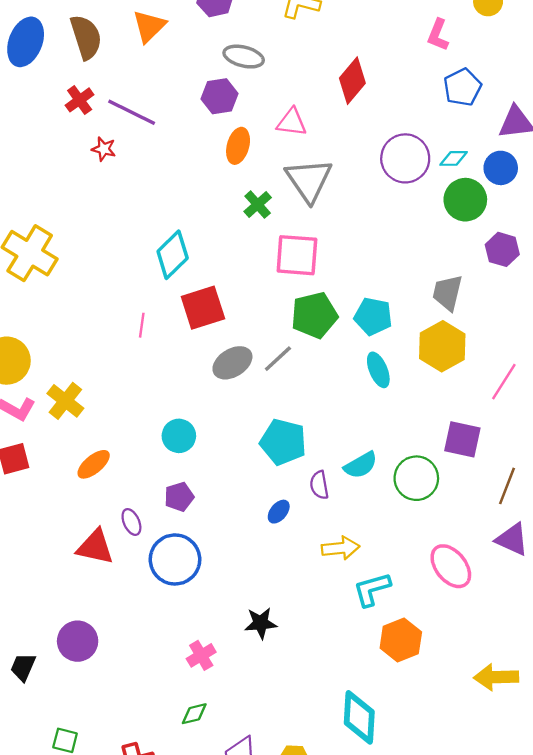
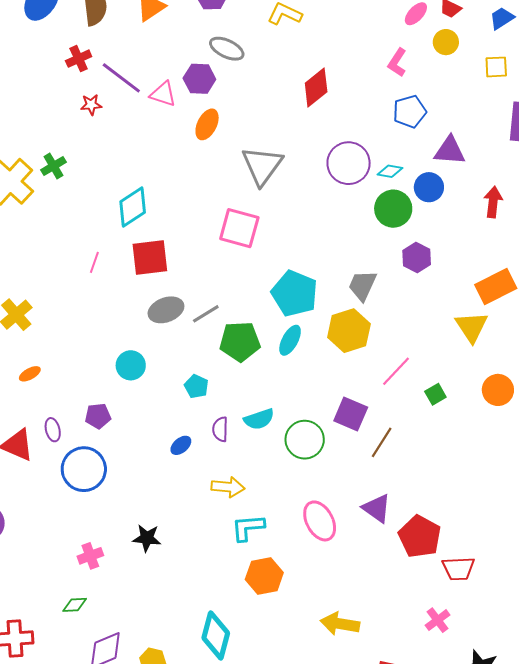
pink triangle: (292, 122) -> (163, 94), moved
red star: (104, 149) -> (91, 105), turned -30
green cross: (258, 205) -> (53, 166), moved
green pentagon: (314, 315) -> (240, 341), moved
cyan pentagon: (373, 316) -> (295, 293), size x1.4
cyan ellipse: (378, 370) -> (290, 340), turned 40
cyan circle: (179, 436) -> (131, 365), moved
cyan pentagon: (283, 442) -> (196, 386), size x0.6
orange ellipse: (94, 464) -> (30, 374), size x0.7
brown line: (507, 486) -> (382, 442), moved

